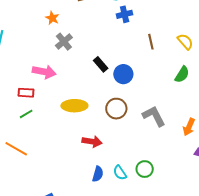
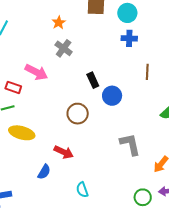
gray cross: (64, 42) -> (64, 48), turned -30
yellow ellipse: (74, 106) -> (22, 133), moved
brown circle: (116, 109) -> (78, 114), moved
green circle: (145, 169) -> (143, 197), moved
blue semicircle: (98, 174) -> (44, 172), moved

